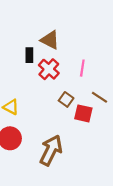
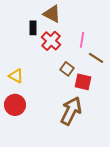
brown line: (100, 97) -> (96, 58), moved
brown arrow: (51, 150) -> (71, 111), moved

